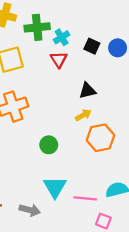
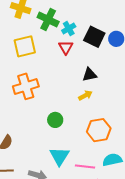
green cross: (37, 27) -> (48, 19), turned 30
black square: (92, 46) -> (94, 37), size x1.5
orange hexagon: (100, 138) -> (99, 130), moved

